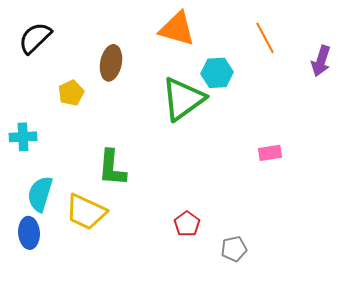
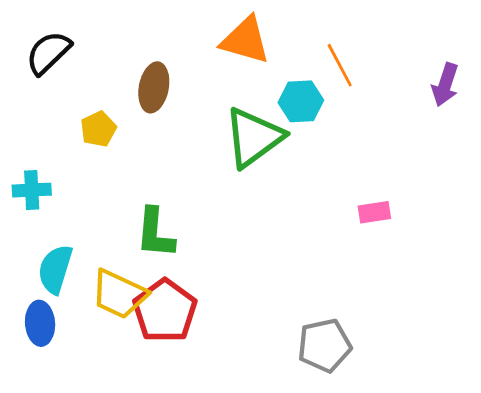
orange line: (265, 38) -> (340, 65), moved
red pentagon: (187, 224) -> (165, 311), moved, size x1.8
gray pentagon: (234, 249) -> (324, 345), size x1.5

